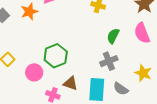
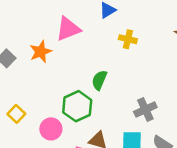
green semicircle: (113, 36) -> (99, 80), moved

